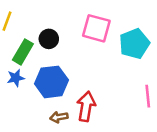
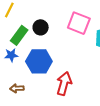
brown arrow: (59, 117) -> (17, 88), moved

